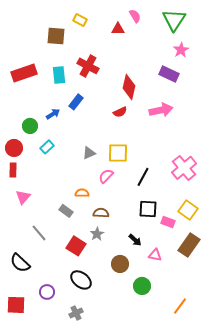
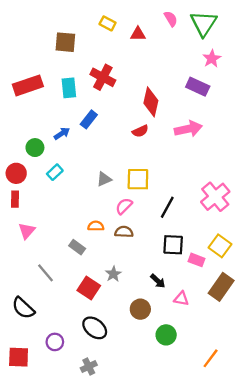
pink semicircle: (135, 16) -> (171, 19), moved
yellow rectangle: (80, 20) -> (108, 23), moved
brown semicircle: (101, 213) -> (124, 232), moved

